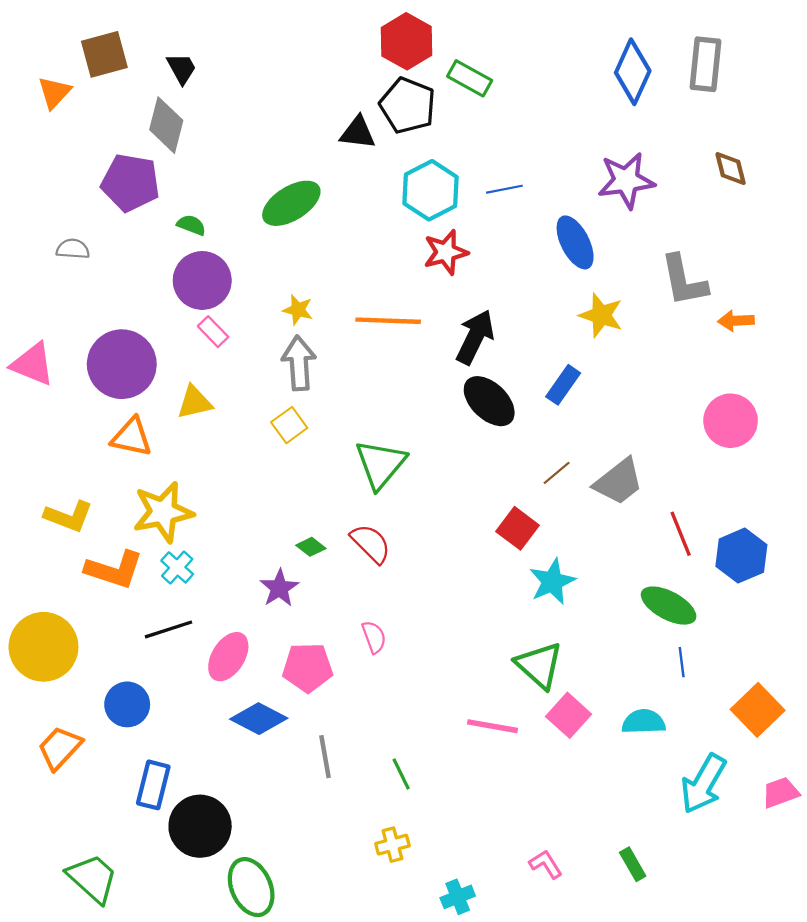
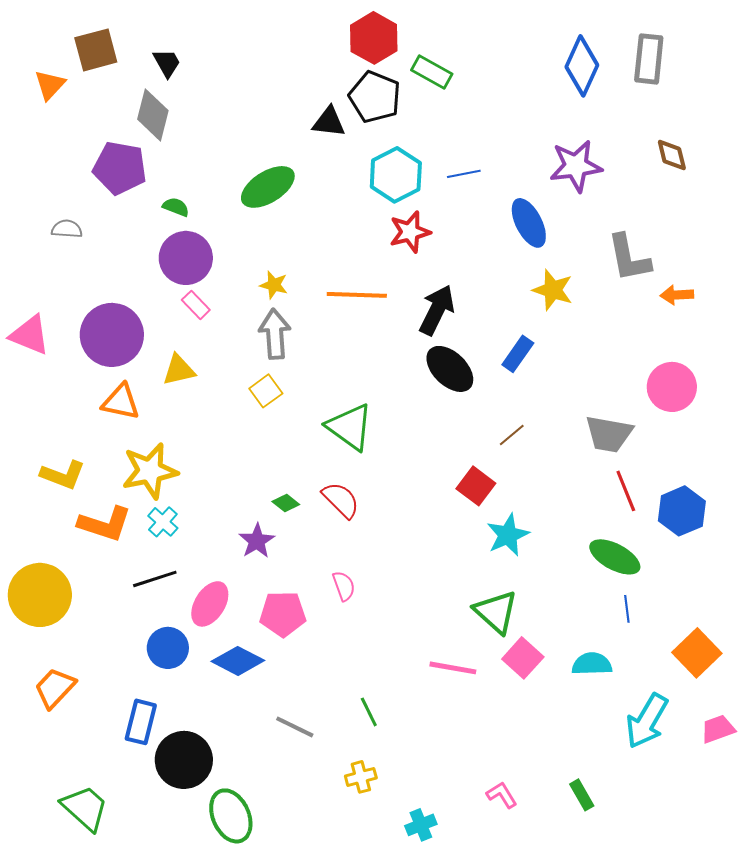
green triangle: (380, 464) -> (350, 427), turned -34
gray trapezoid: (619, 482) -> (609, 434), moved, turned 48
blue circle: (127, 704) -> (168, 648), moved
gray line: (325, 757) -> (295, 727), moved, turned -54

